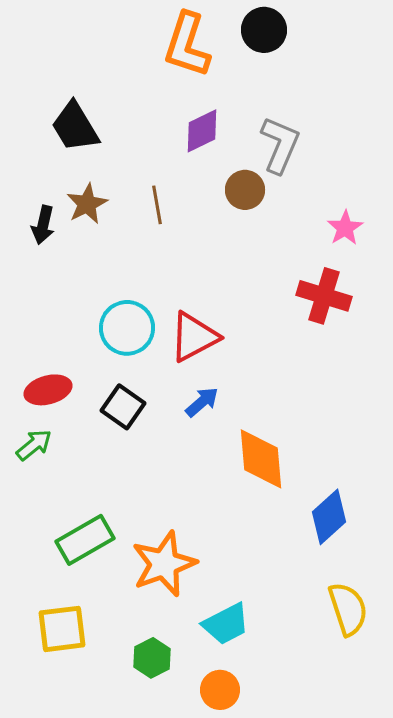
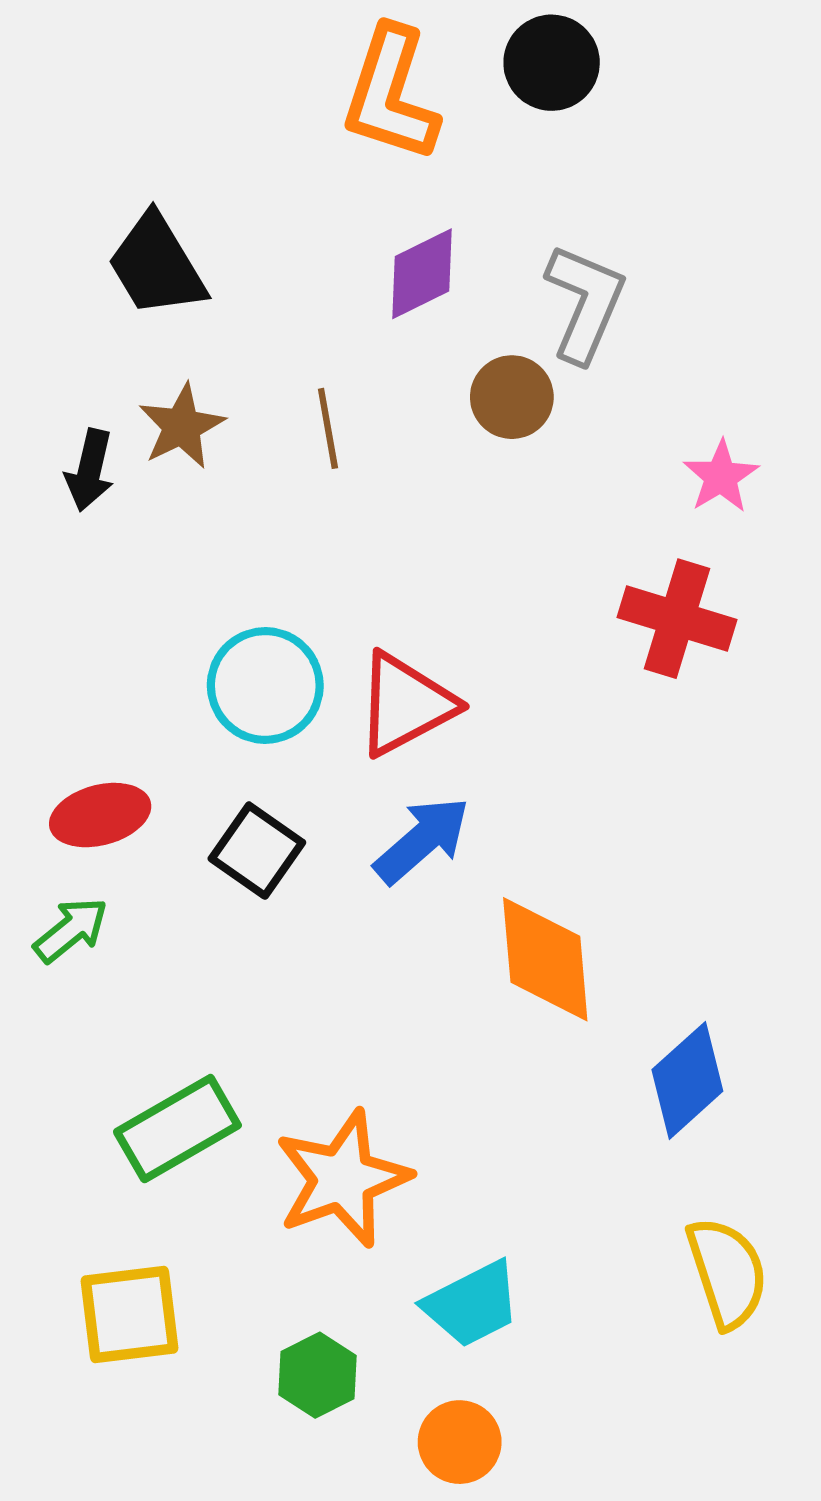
blue arrow: (202, 402) -> (422, 840), size x1.4

